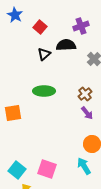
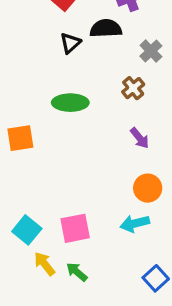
brown cross: (85, 94) -> (133, 88), moved
cyan arrow: (84, 166) -> (135, 223), turned -72
pink square: (47, 169) -> (75, 228), turned -30

